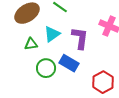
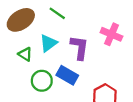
green triangle: (31, 44) -> (25, 54), turned 40

